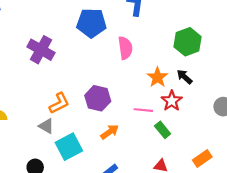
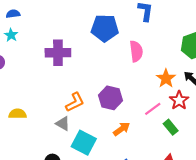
purple cross: (41, 50) -> (58, 53), turned -30
pink line: (143, 110) -> (153, 109), turned -42
cyan square: (69, 147) -> (84, 143), turned -35

